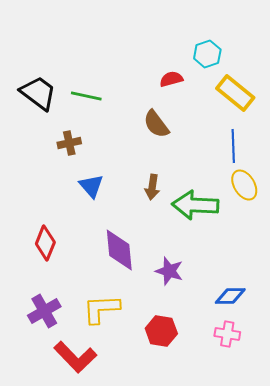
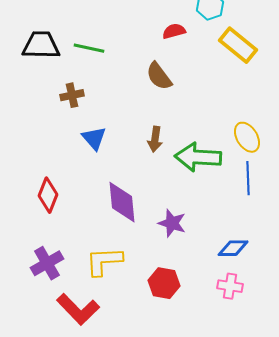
black trapezoid: (38, 93) -> (41, 45), turned -36
blue line: (233, 146) -> (248, 178), moved

